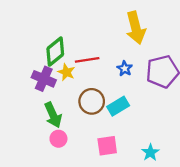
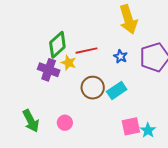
green arrow: (53, 115) -> (31, 121), moved
pink square: (107, 146) -> (131, 126), moved

